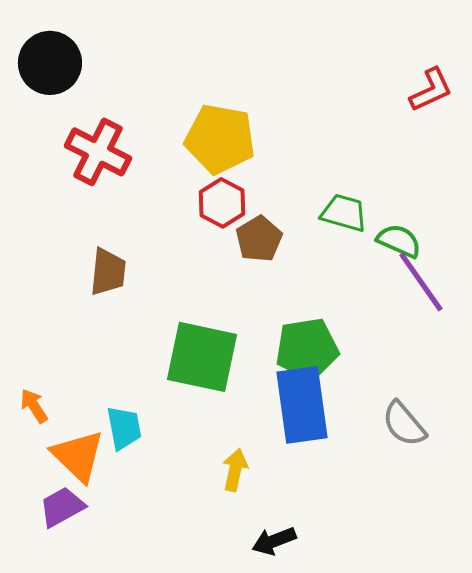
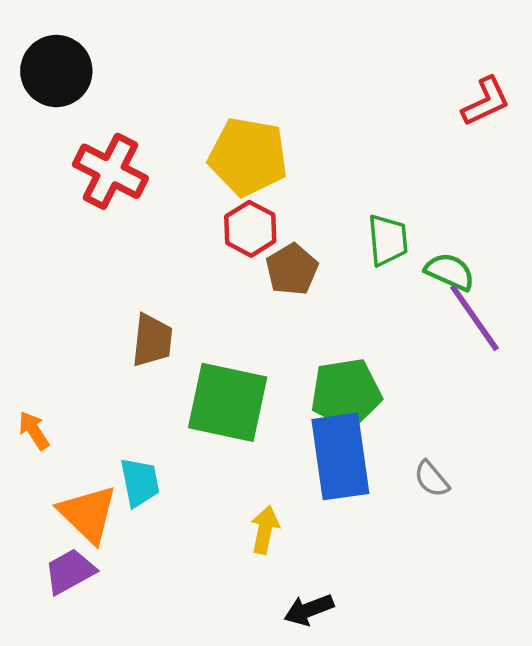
green trapezoid: (344, 213) -> (388, 240), turned 69
brown trapezoid: (108, 272) -> (152, 340), moved
orange arrow: (34, 406) -> (34, 431), moved
gray semicircle: (404, 424) -> (432, 479), moved, size x0.7

